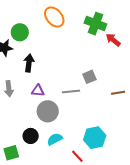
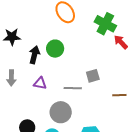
green circle: (20, 32) -> (55, 49), moved
gray circle: (48, 111) -> (61, 112), moved

